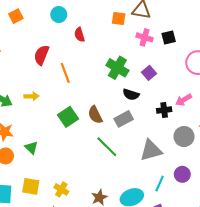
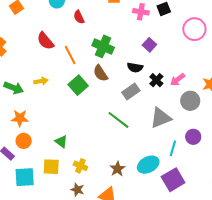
red semicircle: (41, 55) -> (45, 41), turned -54
green cross: (117, 68) -> (103, 46), moved
pink arrow: (184, 100) -> (178, 80), moved
black cross: (164, 110) -> (156, 80), moved, turned -32
brown semicircle: (95, 115) -> (100, 73), moved
green square: (68, 117) -> (78, 85), moved
green triangle: (31, 148) -> (61, 142), moved

